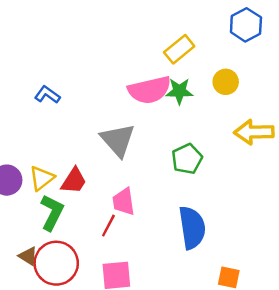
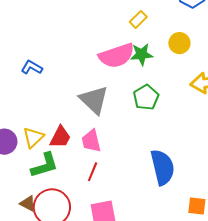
yellow rectangle: (179, 49) -> (138, 19), size x0.7
green pentagon: (187, 159) -> (146, 97), moved
pink trapezoid: (124, 202) -> (91, 141), moved
green L-shape: (52, 213) -> (45, 165), turned 52

